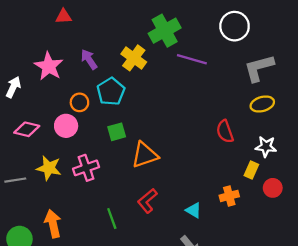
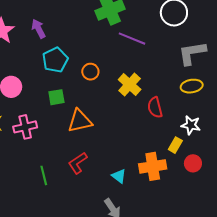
yellow cross: (134, 58) -> (130, 85), moved
orange circle: (79, 102) -> (90, 72), moved
orange cross: (229, 196) -> (153, 166), size x1.5

